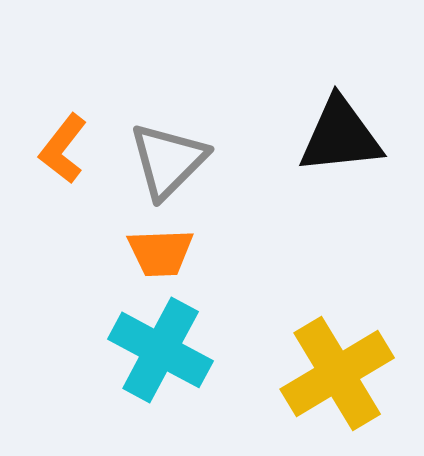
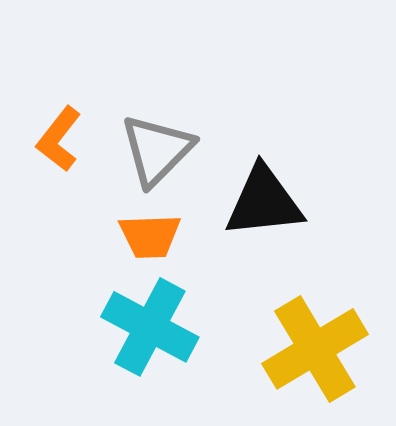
black triangle: (340, 136) -> (264, 202), moved

